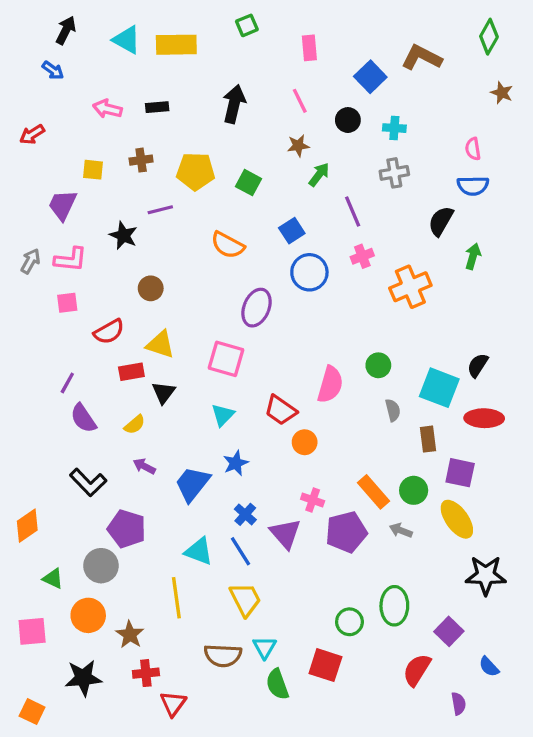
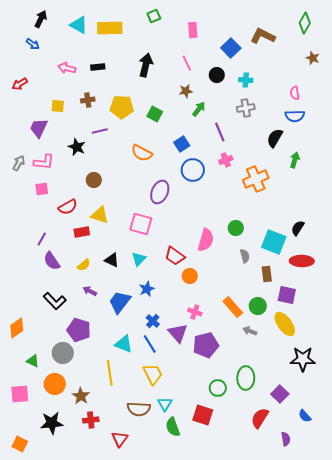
black triangle: (164, 393) -> (112, 260), moved, turned -42
purple pentagon: (346, 532) -> (206, 345), moved
red triangle: (173, 704) -> (120, 439), moved

